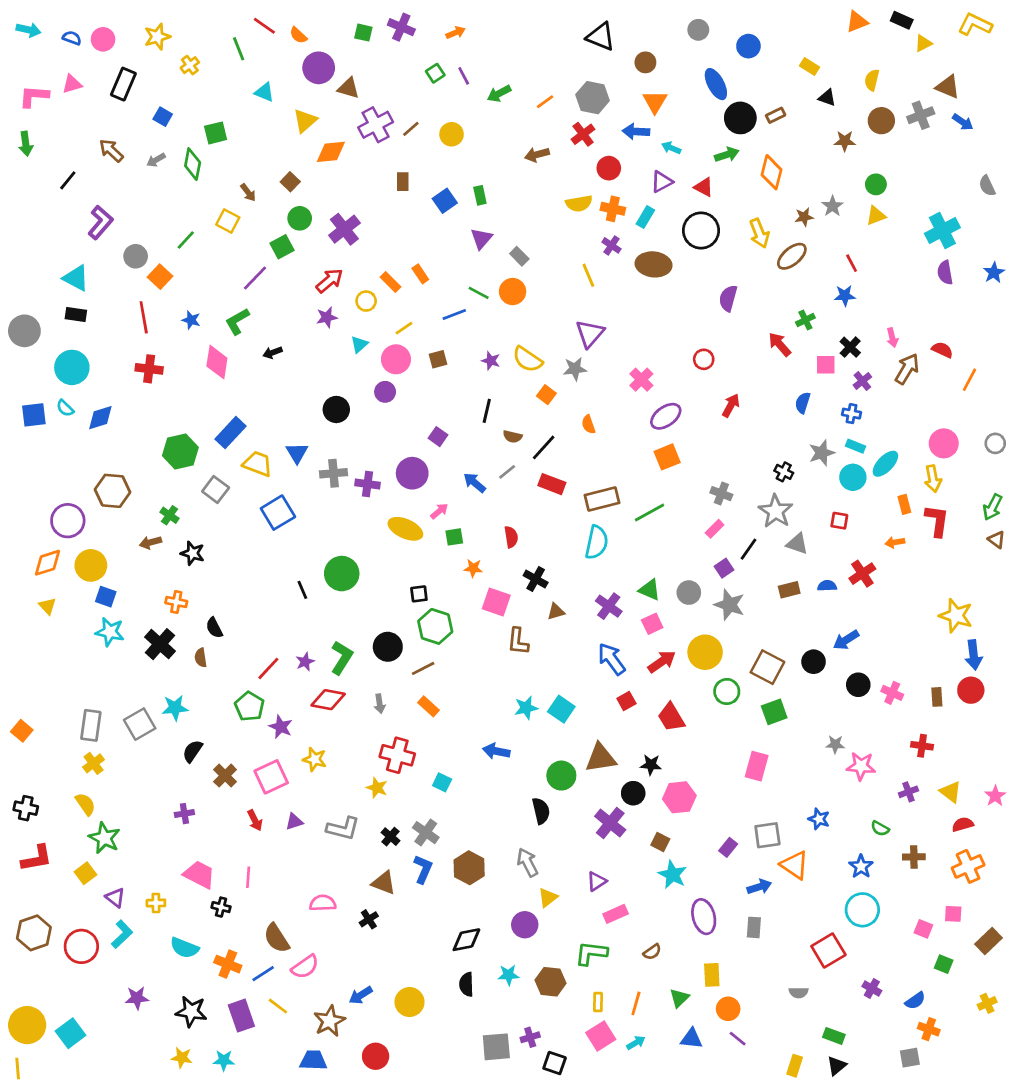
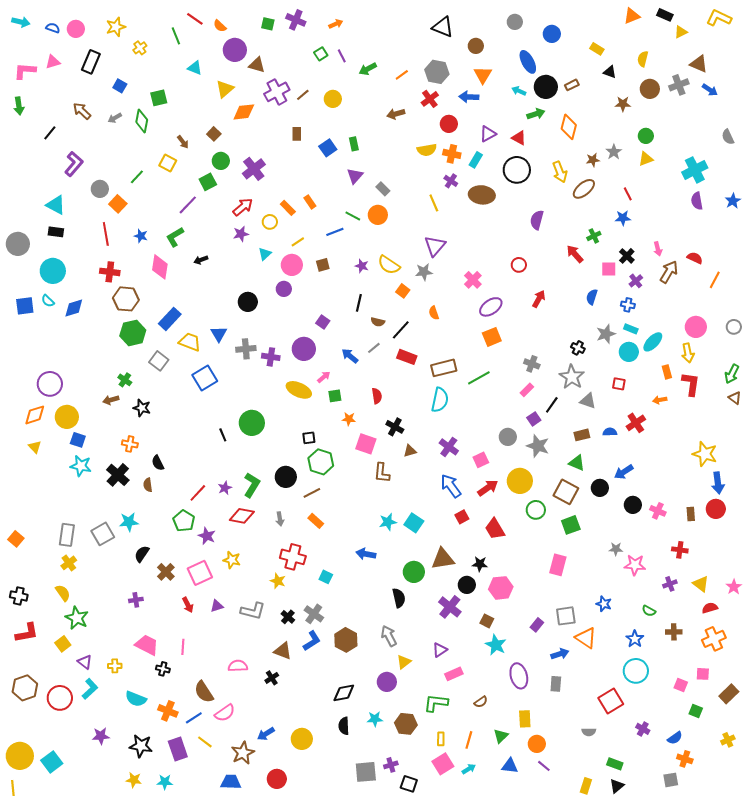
cyan arrow: (671, 148) -> (519, 91), moved
brown hexagon: (113, 491) -> (126, 299), moved
green triangle: (649, 590) -> (577, 463), moved
blue L-shape: (423, 869) -> (312, 641), turned 35

